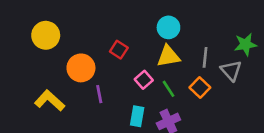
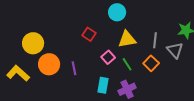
cyan circle: (168, 27) -> (117, 12), moved
yellow circle: (46, 35) -> (33, 43), moved
orange circle: (81, 68) -> (49, 64), moved
yellow L-shape: (50, 101) -> (18, 73), moved

